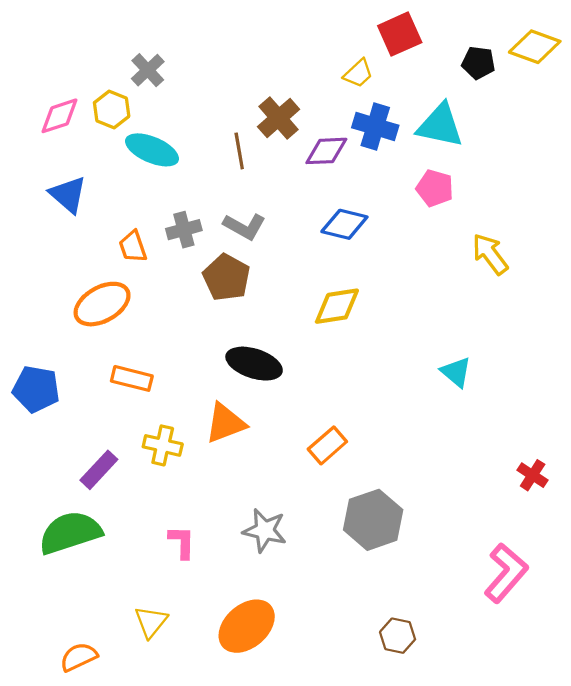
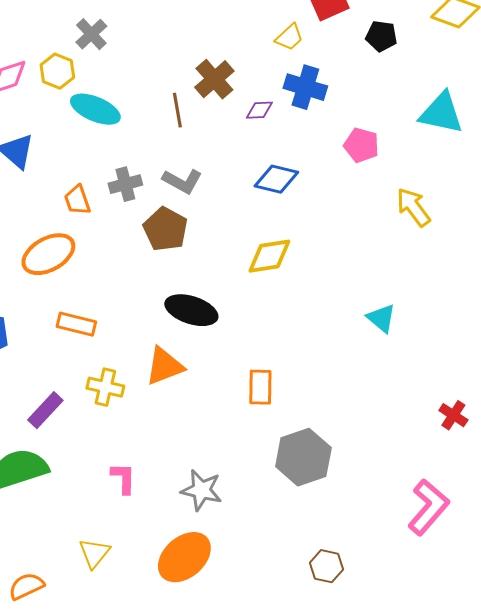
black pentagon: (478, 63) -> (381, 36), moved
cyan triangle: (440, 125) -> (441, 113), moved
purple diamond: (326, 151) -> (259, 110), size x0.7
orange rectangle: (327, 445) -> (260, 387), turned -48
gray star: (265, 530) -> (201, 490), moved

